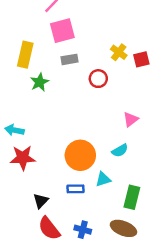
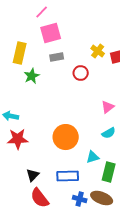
cyan semicircle: (120, 151) -> (109, 133), moved
cyan triangle: (103, 179) -> (93, 157), moved
blue rectangle: (76, 189) -> (68, 176), moved, size x1.5
blue cross: (83, 230) -> (80, 199), moved

